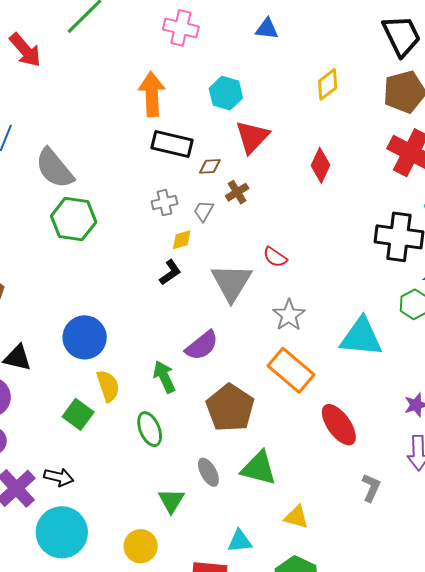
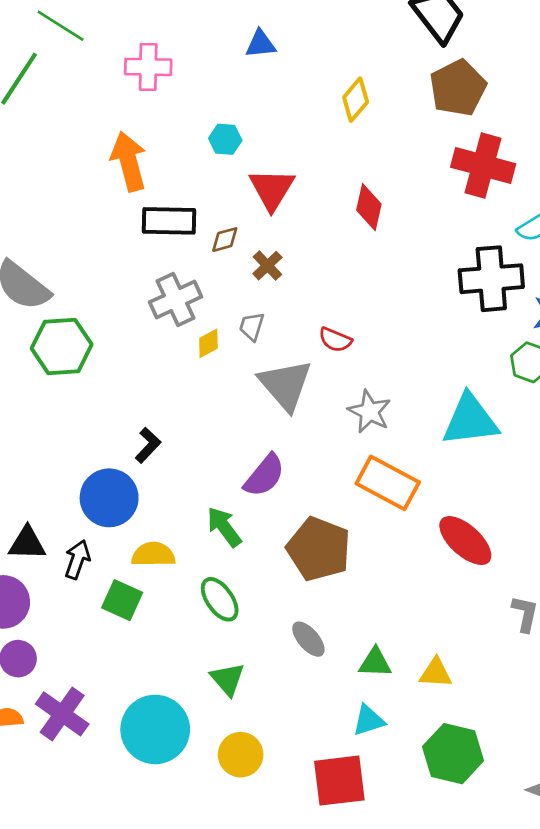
cyan hexagon: (226, 93) -> (225, 139), size x0.7
gray cross: (164, 203) -> (176, 299), size x1.5
gray trapezoid: (204, 211) -> (252, 326), moved
black L-shape: (170, 272) -> (148, 445), moved
yellow semicircle: (108, 386) -> (153, 554), turned -60
green triangle: (259, 468) -> (375, 663), moved, size x0.7
black arrow: (59, 477) -> (77, 560), moved, turned -72
green triangle: (171, 501) -> (228, 679), moved
cyan circle: (62, 532) -> (155, 729), moved

